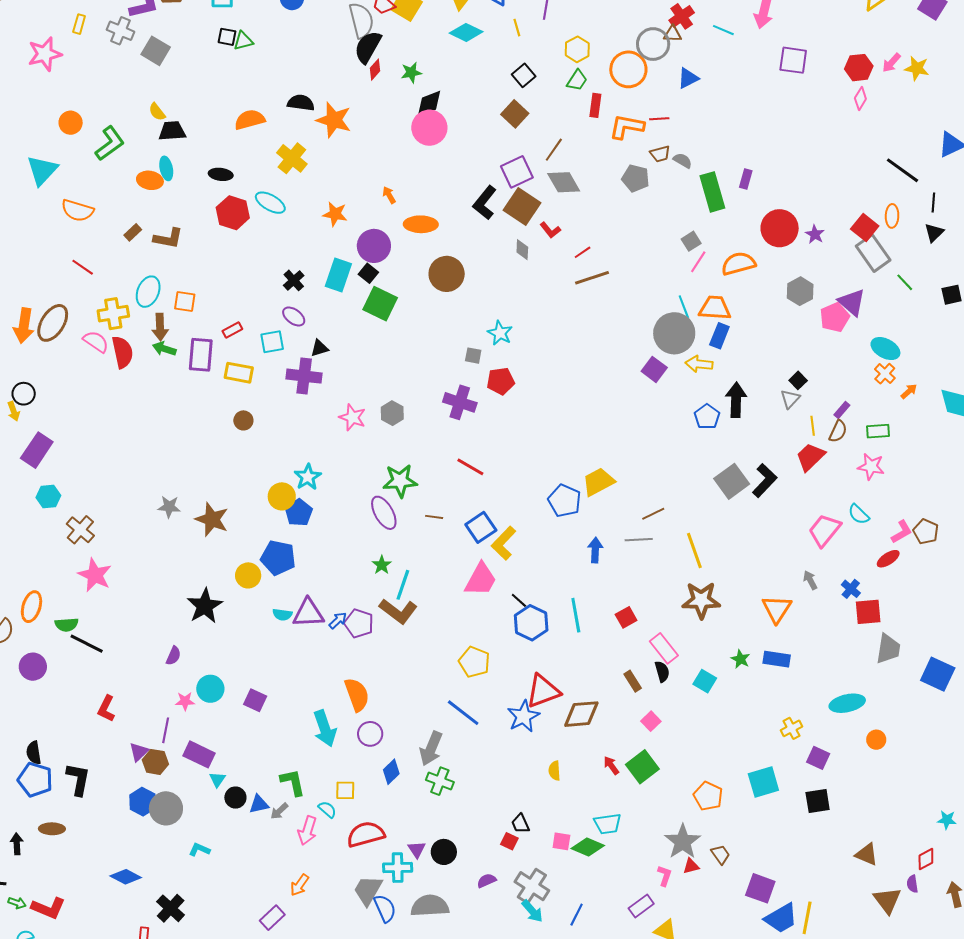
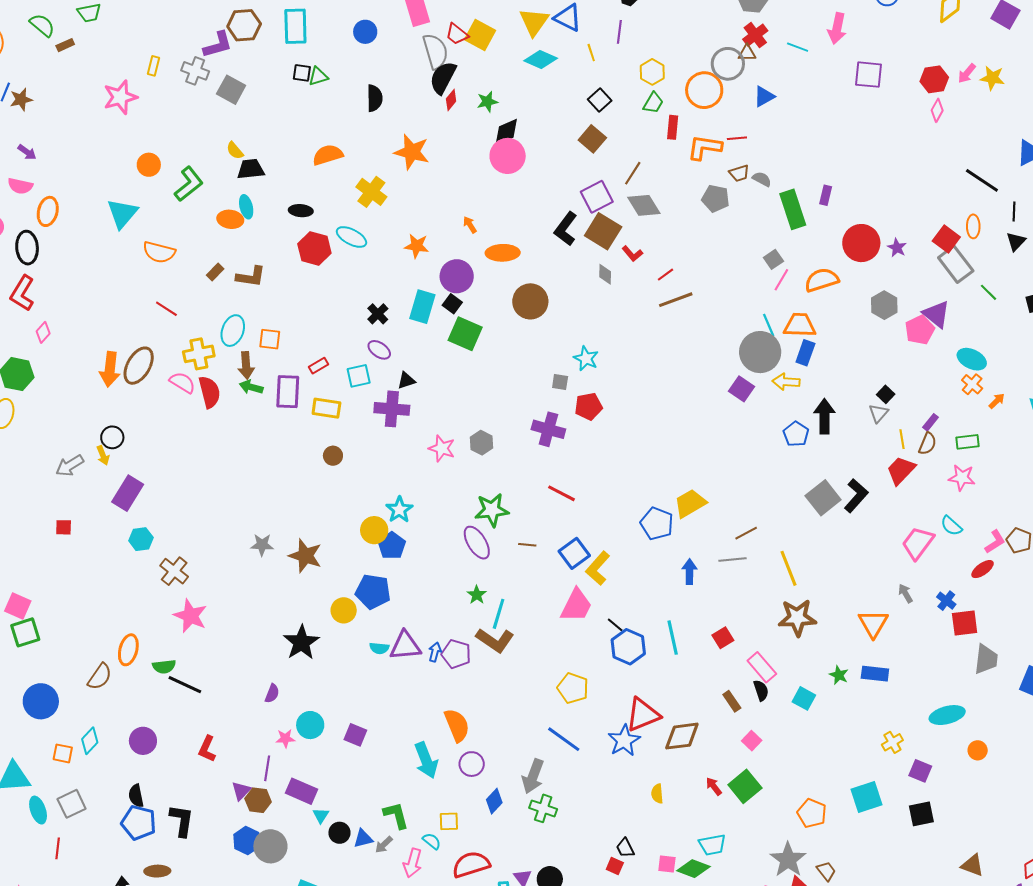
black semicircle: (301, 103) -> (375, 98), moved, turned 84
blue arrow: (338, 621) -> (435, 652), turned -30
purple circle: (33, 667) -> (143, 741), moved

